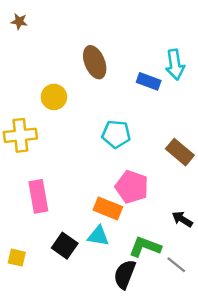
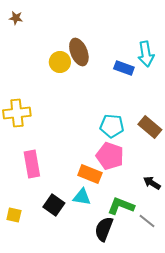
yellow circle: (54, 97) -> (60, 62), moved
cyan pentagon: (116, 134) -> (112, 126), moved

